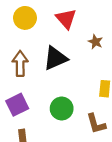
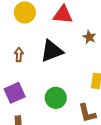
red triangle: (66, 19) -> (63, 15), turned -45
brown arrow: (20, 64) -> (19, 55), size x0.6

